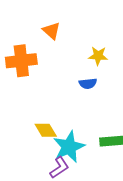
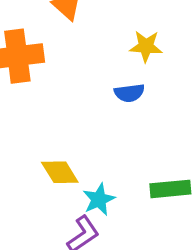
cyan star: (69, 147) -> (99, 199), size x0.6

